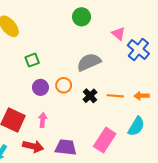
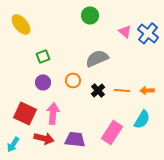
blue cross: (138, 49) -> (148, 33), moved
purple circle: (40, 87) -> (43, 82), moved
pink arrow: (43, 120) -> (53, 113), size x1.5

